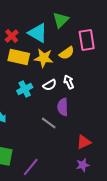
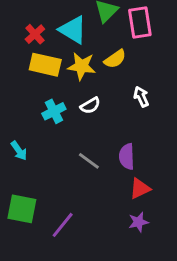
pink rectangle: (87, 40) -> (140, 22), moved
white arrow: (69, 82) -> (141, 97), moved
purple semicircle: (63, 107) -> (127, 157), moved

